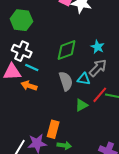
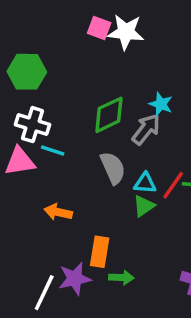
gray arrow: (98, 68) -> (146, 129), moved
cyan triangle: (84, 79) -> (145, 183), moved
orange arrow: (29, 86) -> (58, 212), moved

